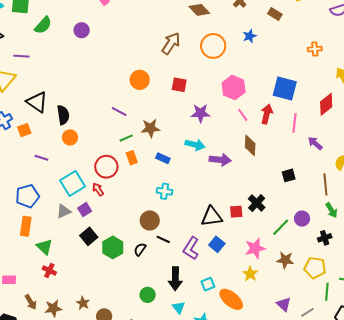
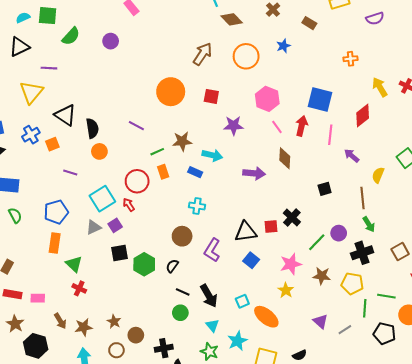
orange circle: (140, 80) -> (171, 92), size x1.4
purple line: (119, 112) -> (136, 126), moved
cyan arrow: (195, 145) -> (212, 155), moved
black square: (89, 236) -> (119, 253), turned 30
black cross: (325, 238) -> (362, 253), size x1.5
black line: (163, 239) -> (183, 292), moved
purple L-shape: (191, 248) -> (212, 250), moved
black arrow: (175, 279) -> (209, 296), turned -30

